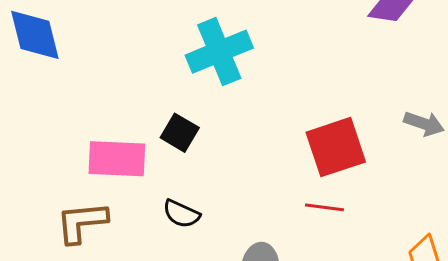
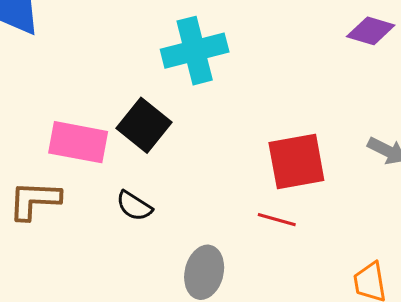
black square: (180, 133) -> (144, 125), size x1.4

